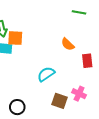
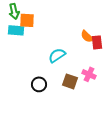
orange semicircle: (68, 44) -> (87, 36), moved
black circle: (17, 107) -> (39, 84), moved

